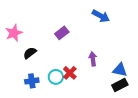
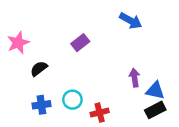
purple arrow: (93, 59) -> (135, 78), moved
red cross: (70, 73) -> (100, 113), moved, turned 32

